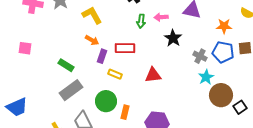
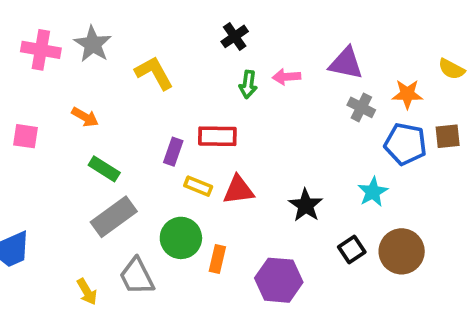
black star: (173, 38) -> (306, 205), moved
orange arrow: (92, 40) -> (85, 117), moved
gray cross: (200, 56) -> (361, 107), moved
red triangle: (153, 75) -> (238, 190), moved
brown circle: (221, 95) -> (402, 251), moved
black square: (240, 107) -> (352, 249), moved

